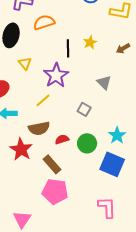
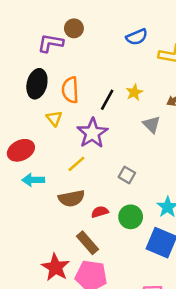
orange semicircle: (44, 22) -> (70, 90), moved, turned -75
black line: (68, 48) -> (107, 100), turned 30
gray triangle: (104, 82) -> (152, 124), moved
red star: (21, 149) -> (55, 267), moved

